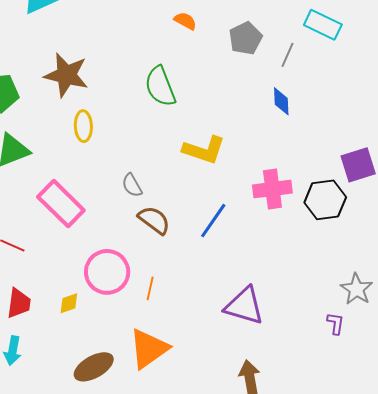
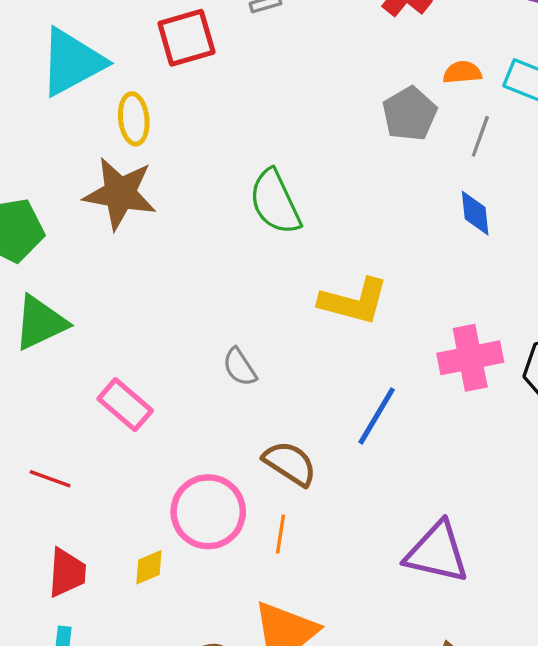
orange semicircle: (185, 21) -> (462, 72), moved, turned -30
yellow ellipse: (83, 126) -> (134, 119), moved
pink rectangle: (61, 204) -> (125, 405), size x0.7
brown semicircle: (154, 220) -> (290, 463), moved

